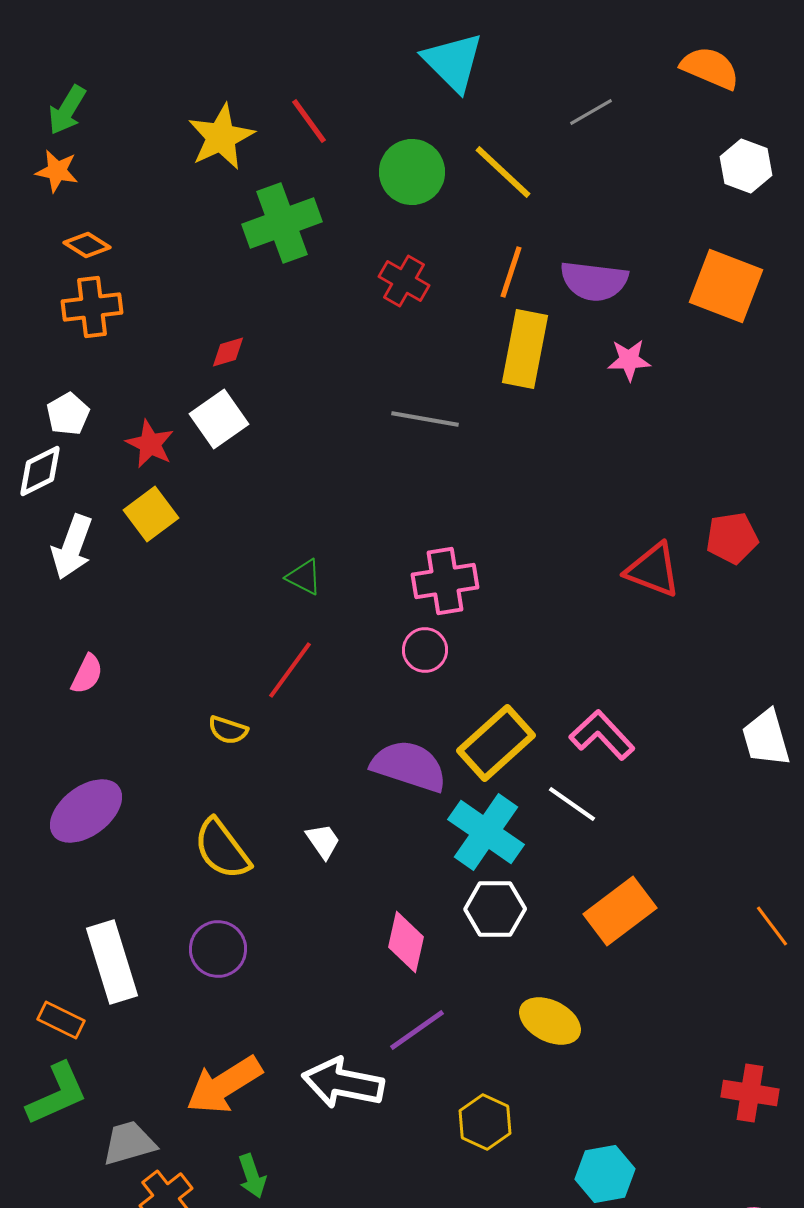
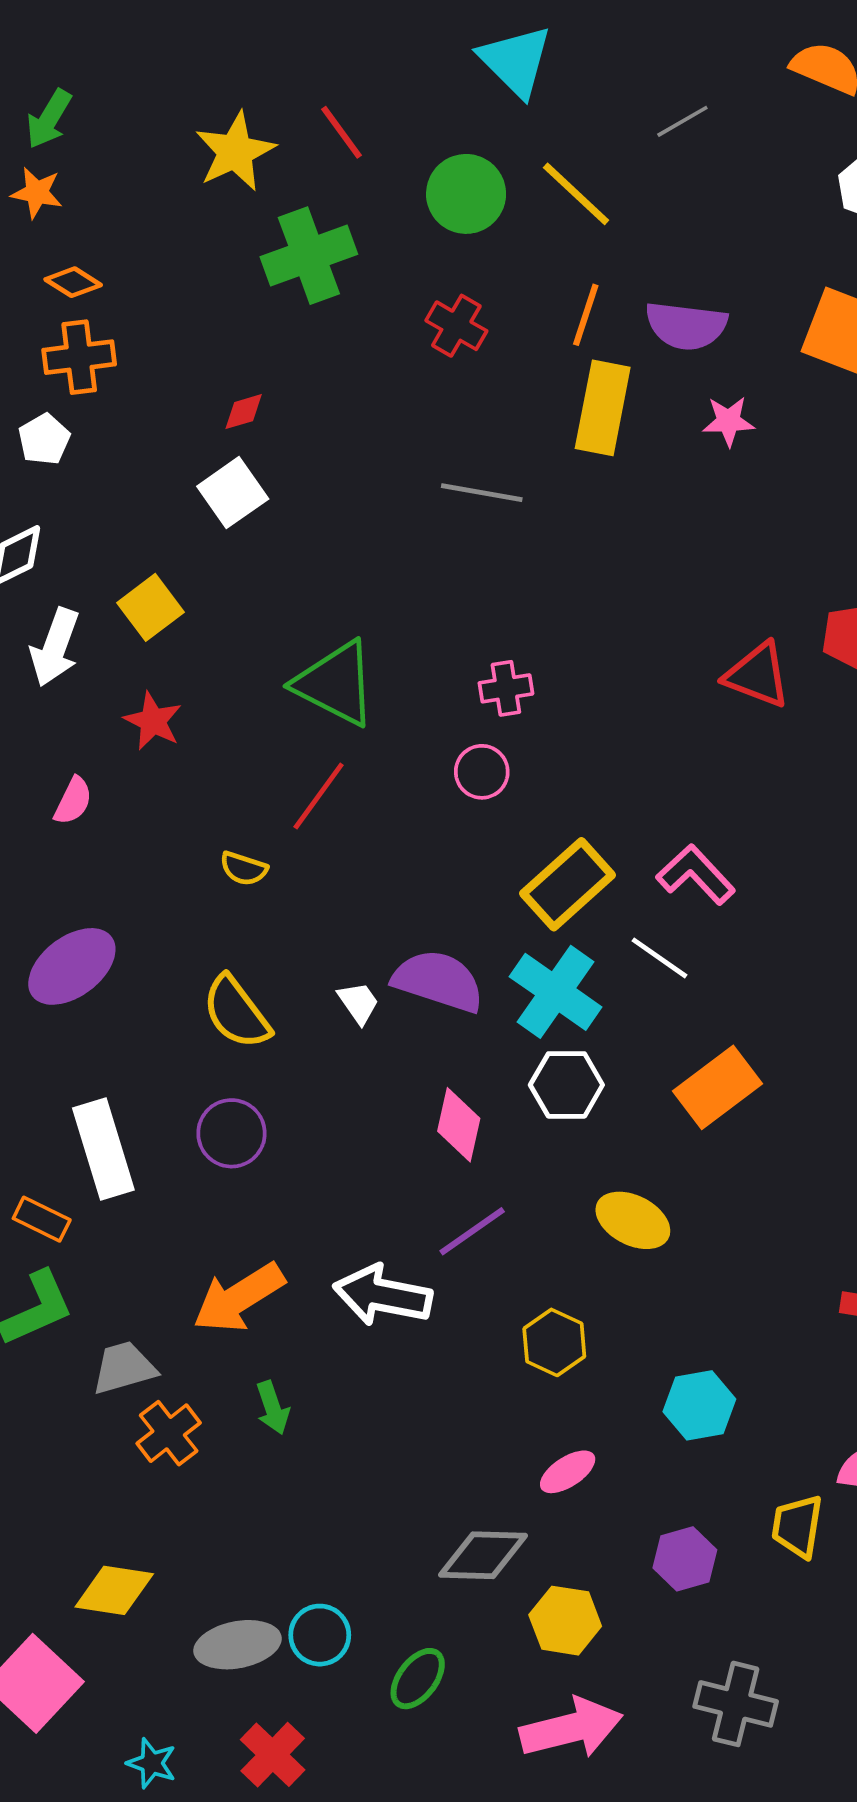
white pentagon: (68, 414) -> (44, 439), moved
red star: (150, 444) -> (153, 721), moved
green triangle: (304, 577) -> (335, 684), size x2.0
pink cross: (445, 581) -> (506, 688), size x0.7
purple semicircle: (409, 766) -> (438, 981), moved

